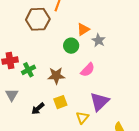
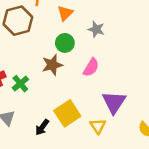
orange triangle: (83, 29) -> (65, 13), moved
brown star: (56, 76) -> (52, 65), moved
yellow square: (60, 102) -> (67, 113), size x1.5

